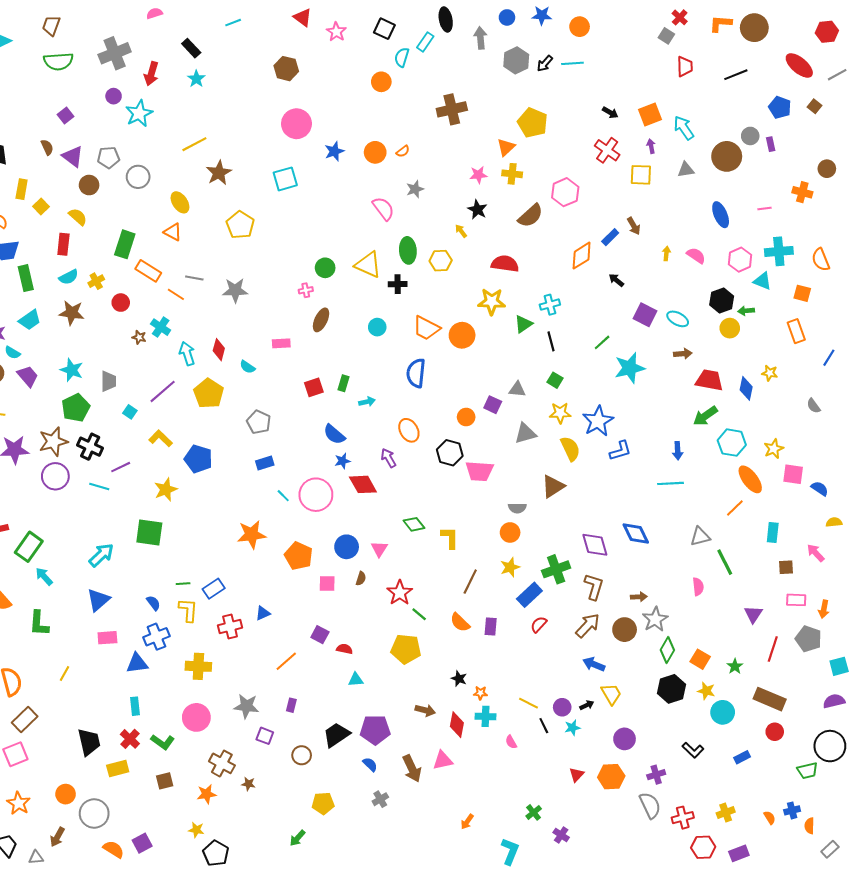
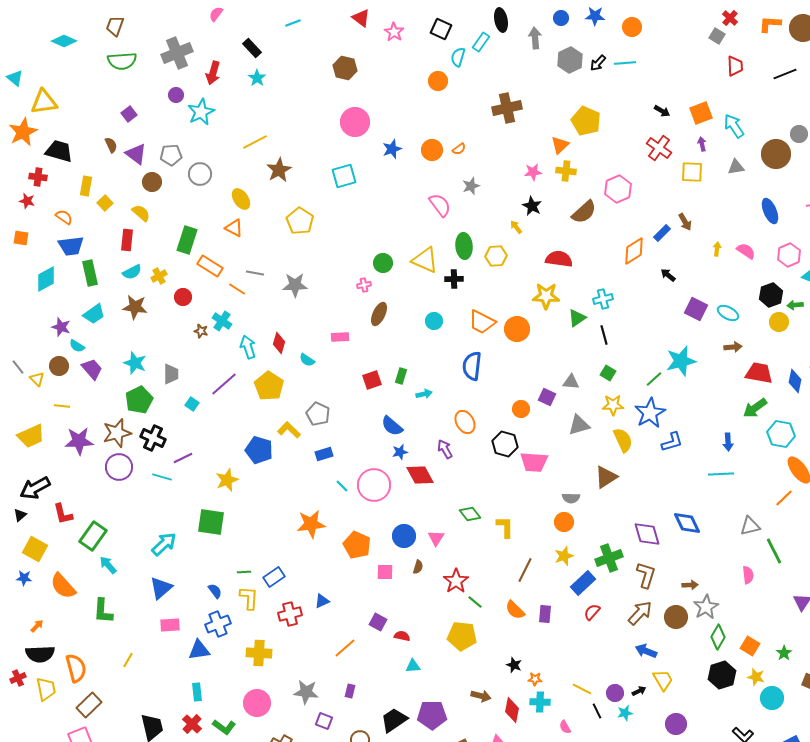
pink semicircle: (154, 13) -> (216, 14), turned -35
green line: (602, 342) -> (654, 379), moved
yellow L-shape: (161, 438) -> (289, 430), moved

